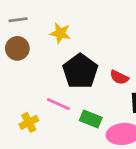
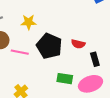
pink line: (58, 104) -> (20, 52), moved

